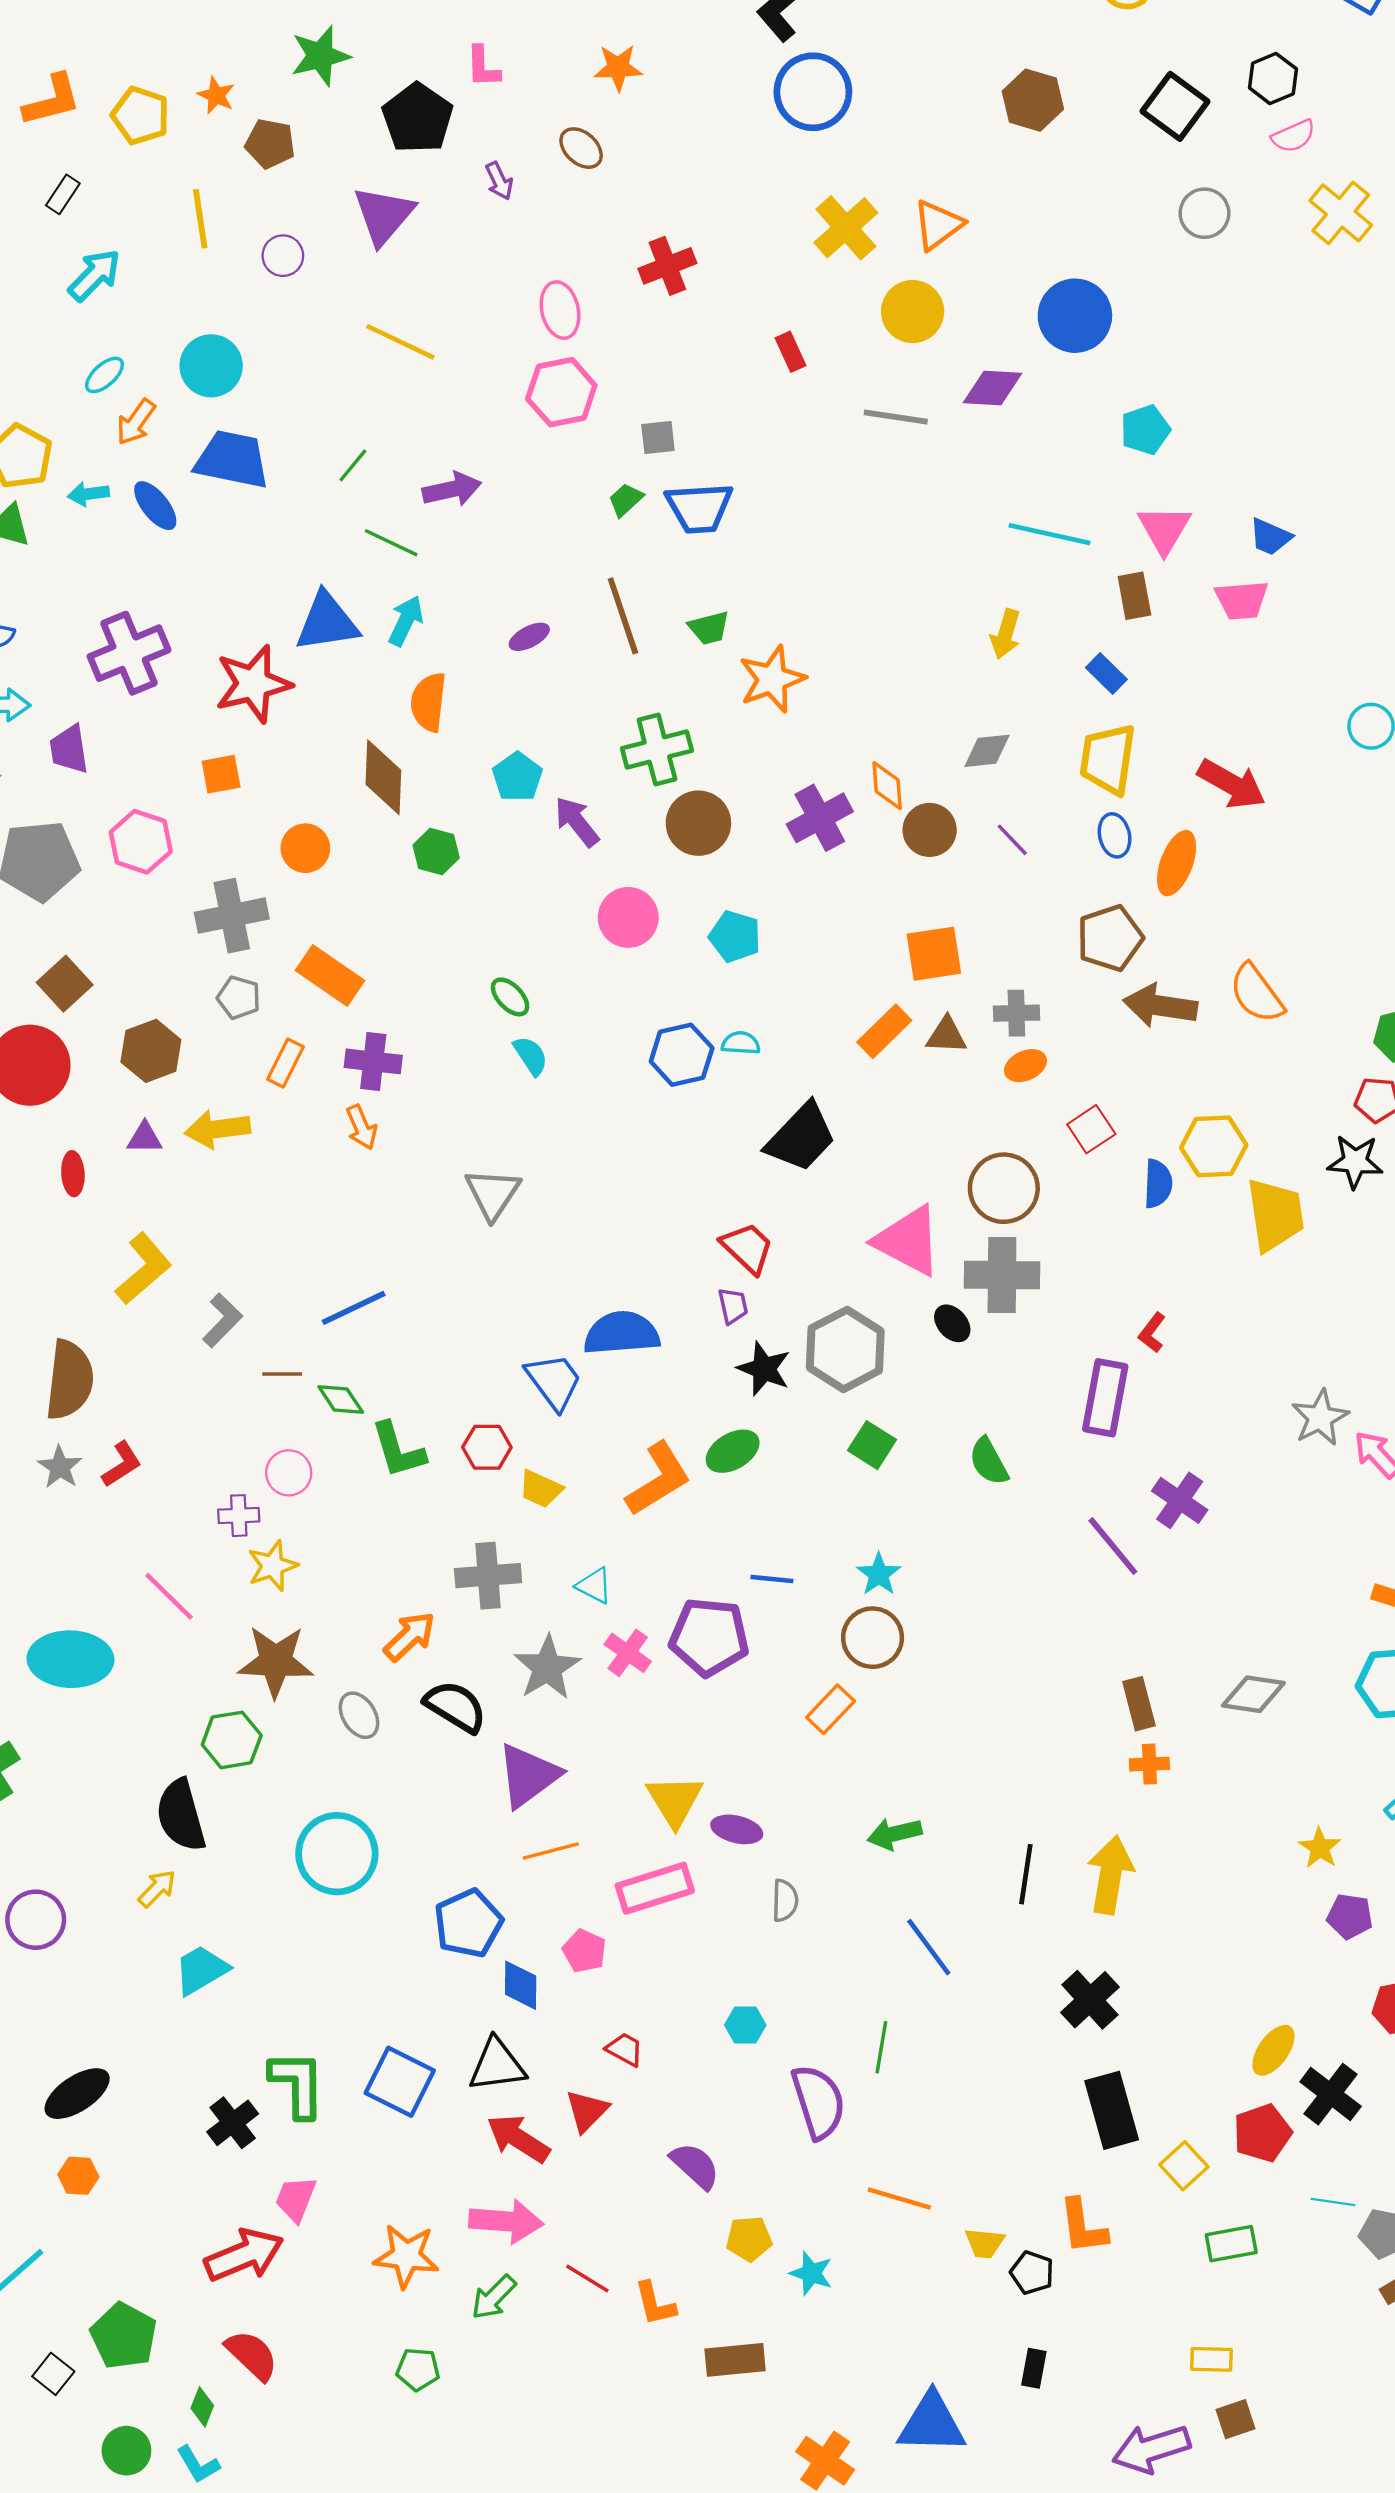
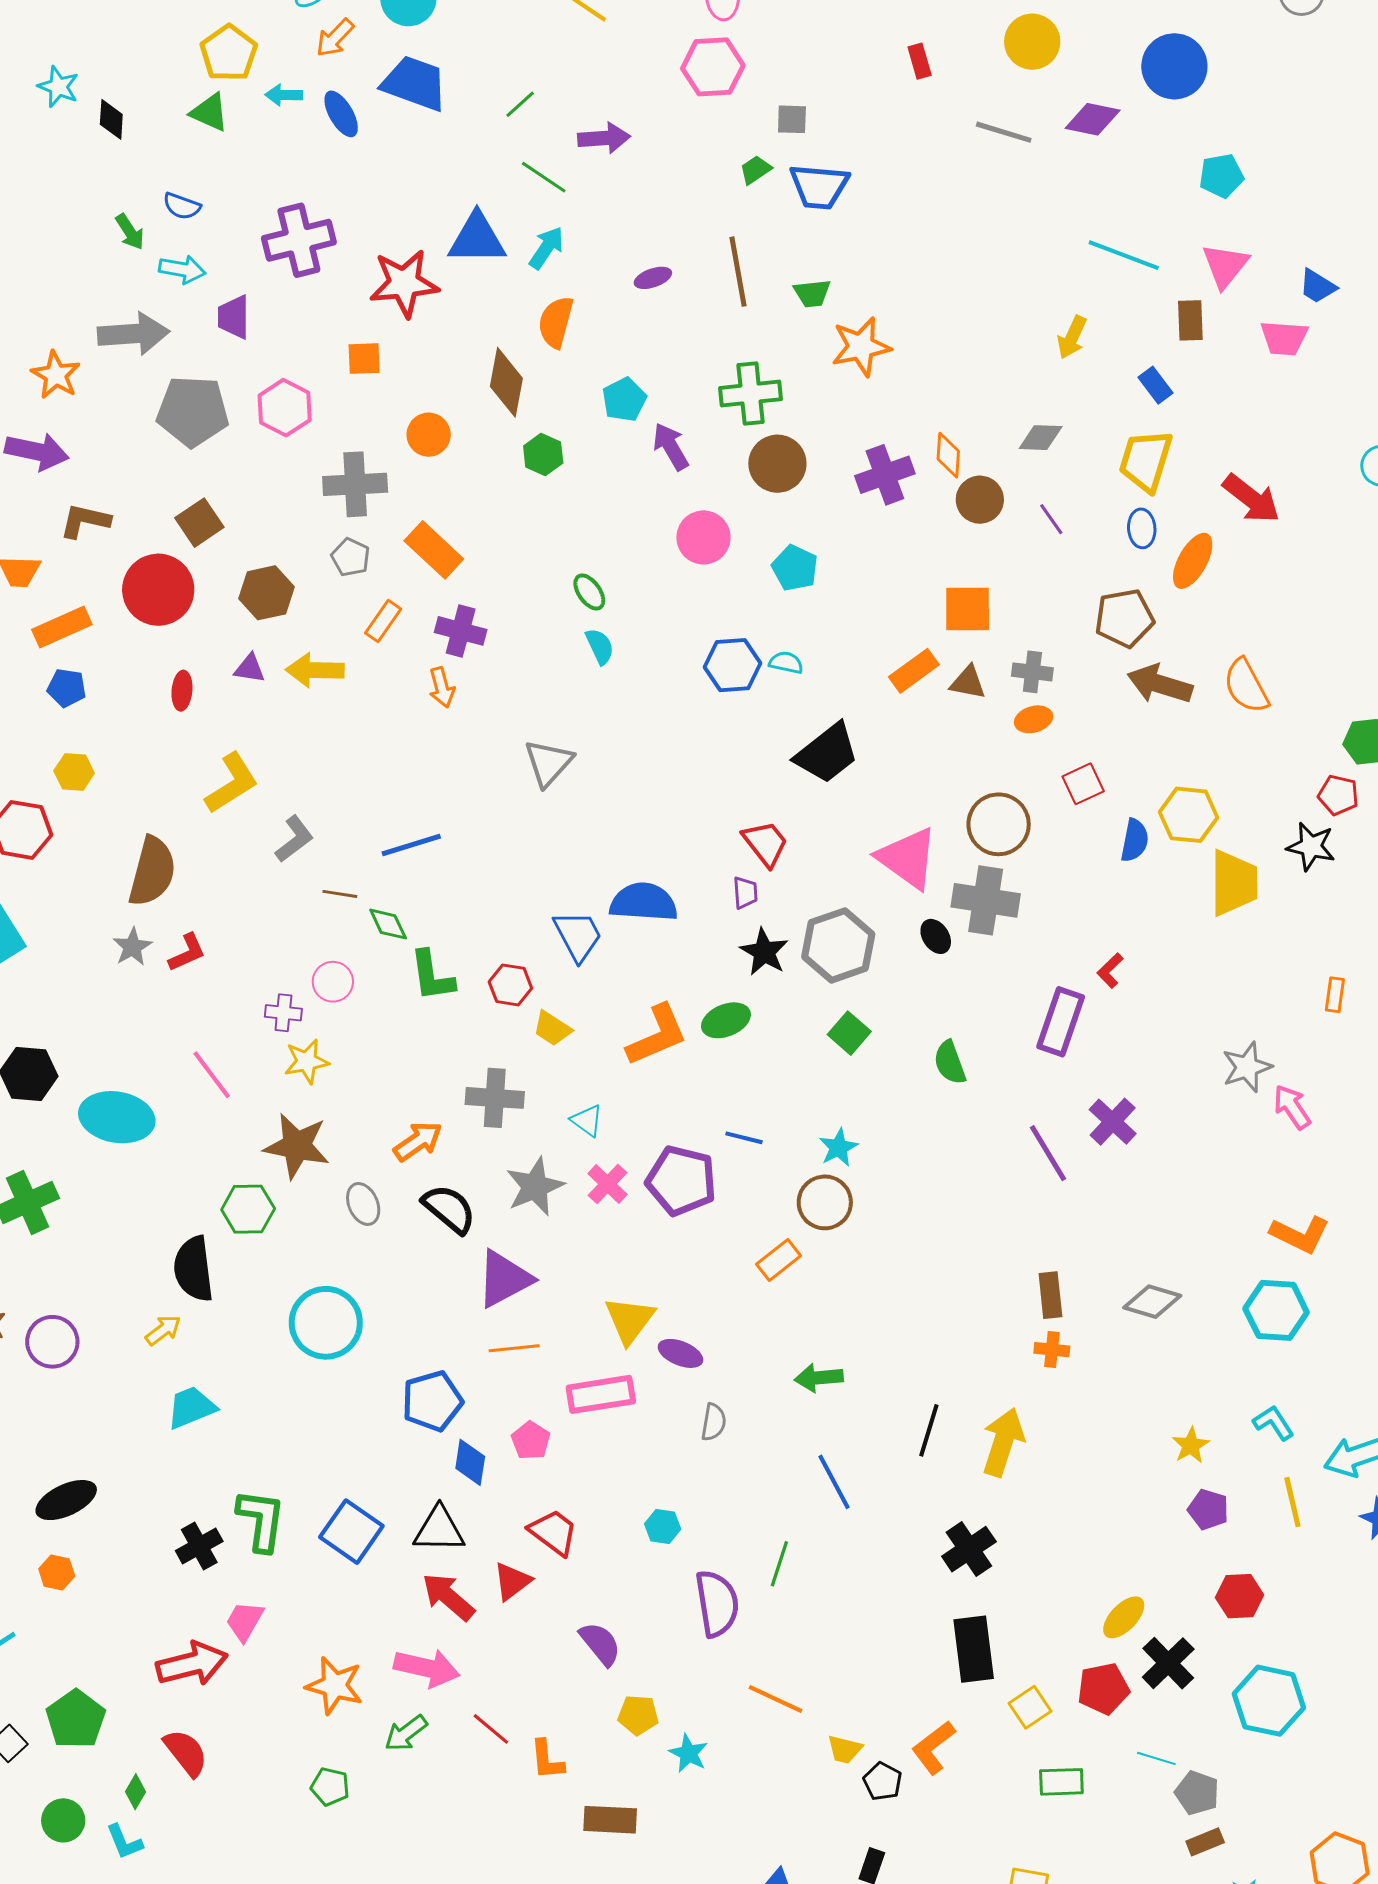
red trapezoid: (625, 2049) -> (553, 1532), size x1.5
orange L-shape: (1083, 2226) -> (933, 1747), turned 52

